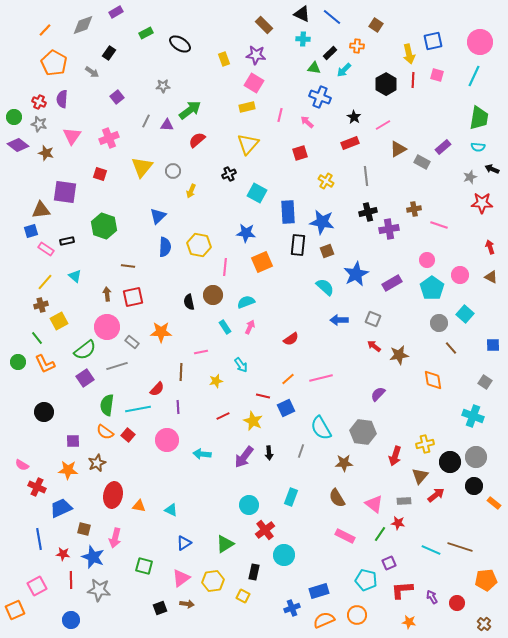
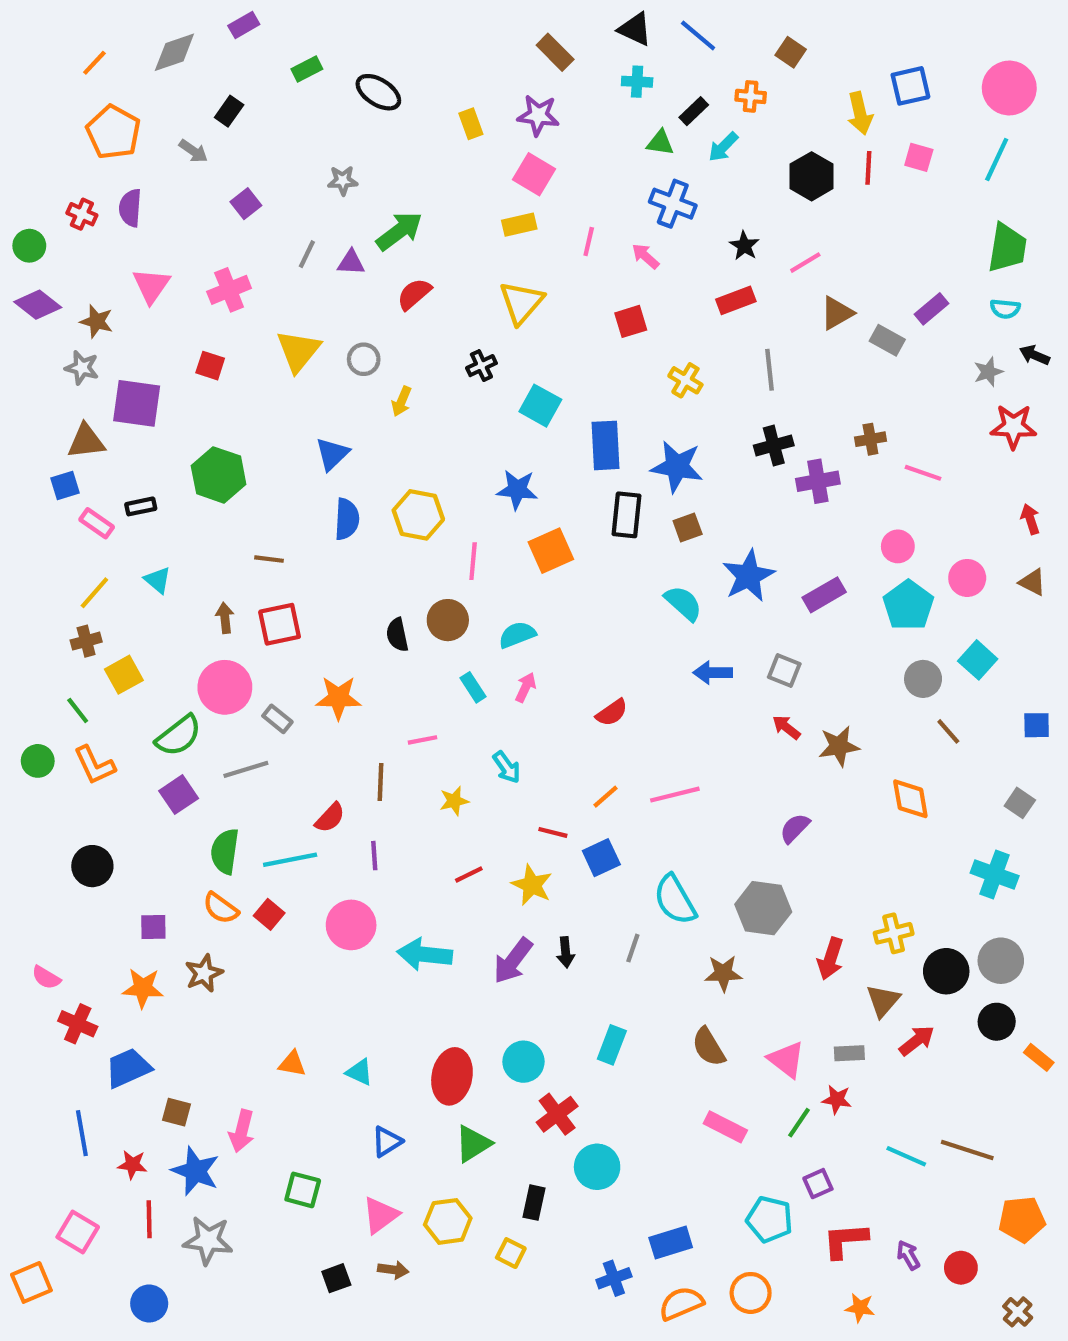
gray star: (39, 124) -> (82, 368), moved
cyan arrow: (202, 454) -> (425, 954), size x1.4
red ellipse: (113, 495) -> (452, 1076), moved
pink square: (37, 586) -> (78, 1232), turned -30

